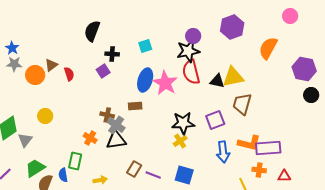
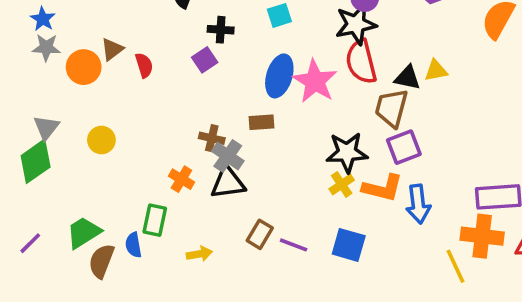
yellow triangle: (233, 77) -> (436, 71), size x0.6
brown trapezoid: (242, 104) -> (391, 108), moved
gray triangle: (25, 140) -> (46, 128), moved
orange L-shape: (249, 143) -> (383, 188), moved
orange cross: (259, 170) -> (482, 236), size x1.6

